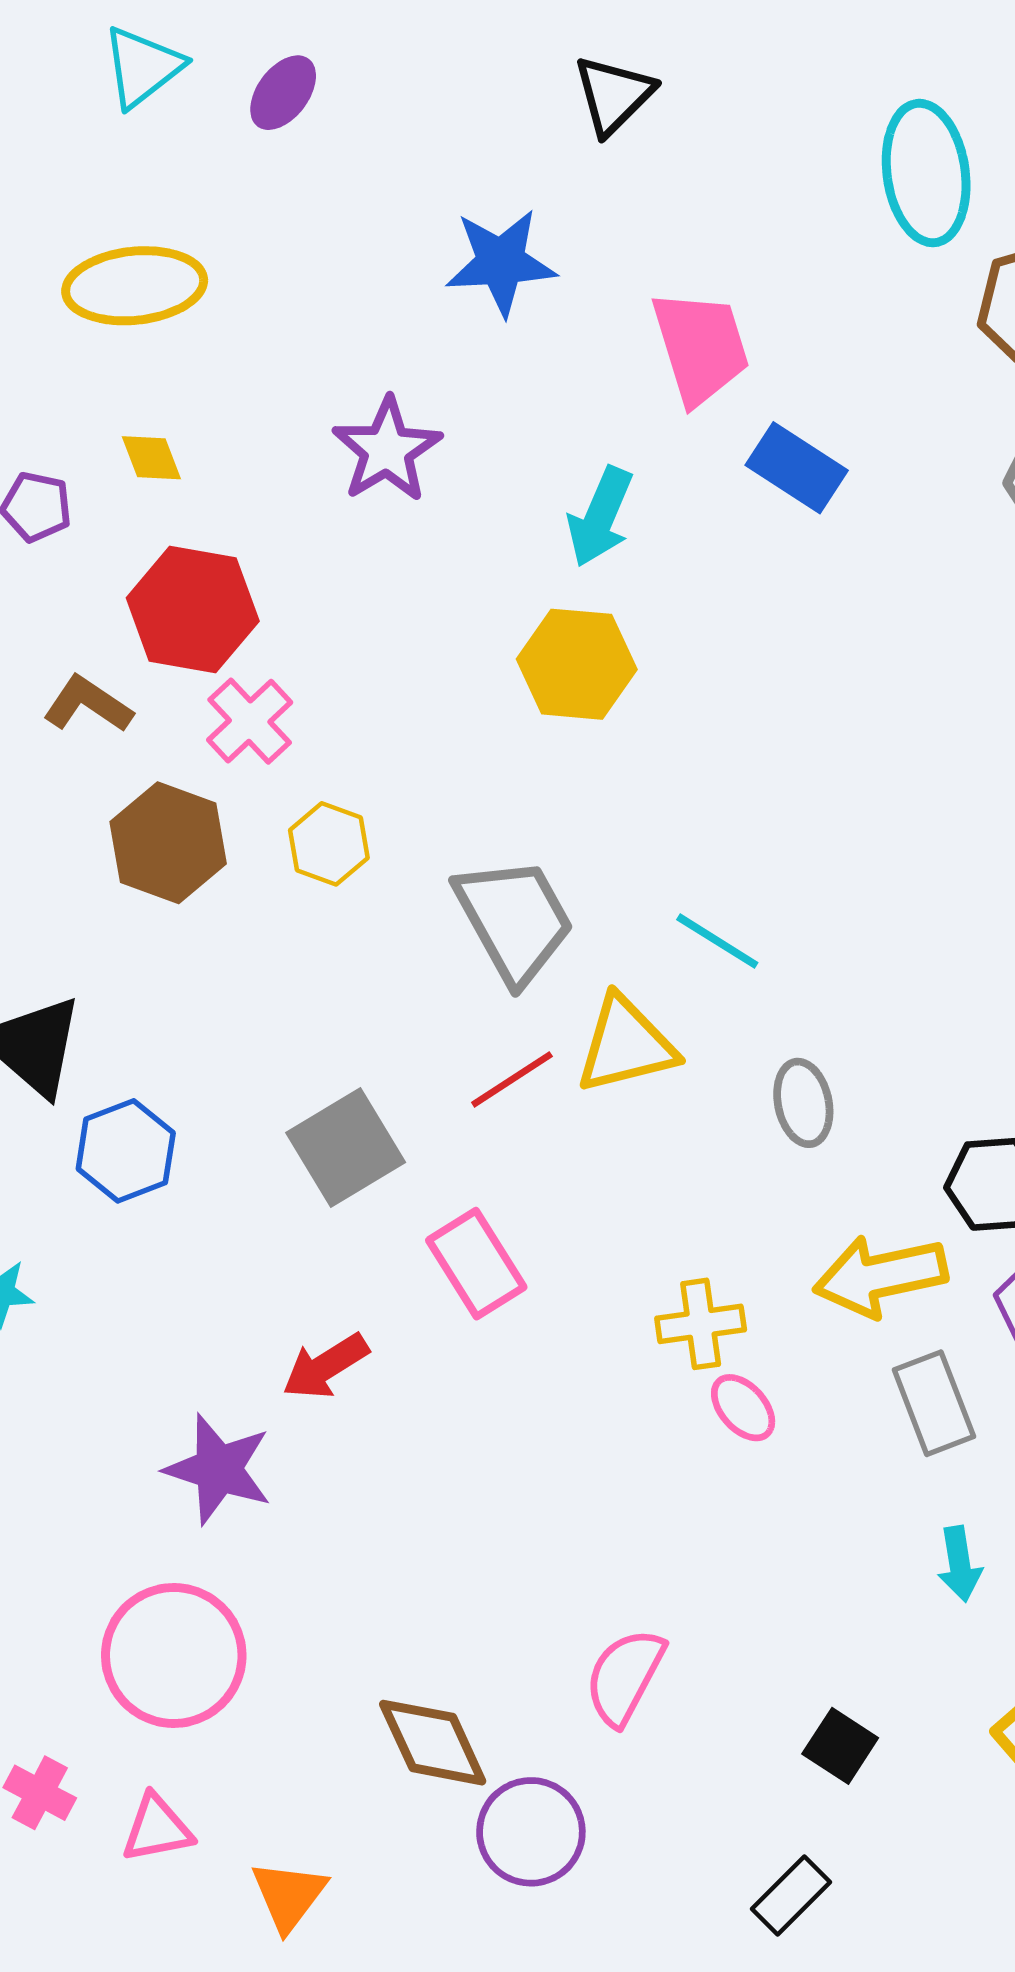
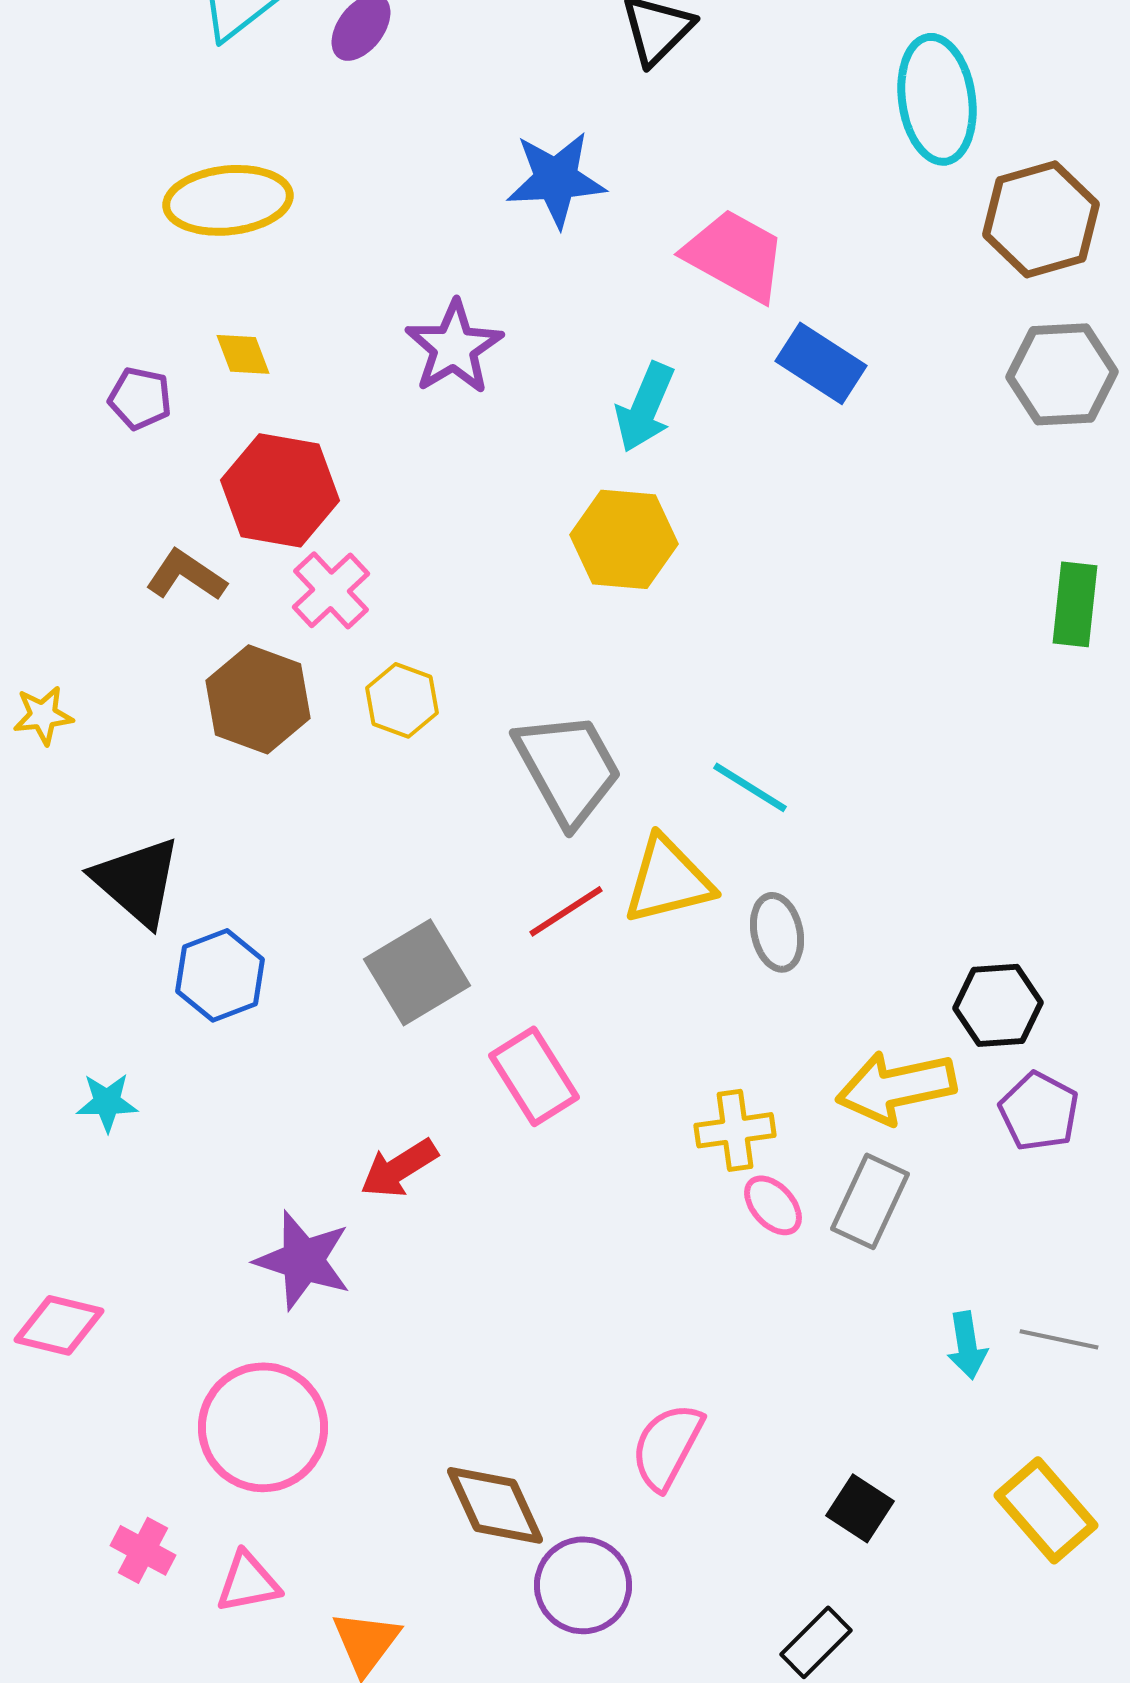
pink trapezoid: (701, 347) -> (735, 255), turned -44
gray ellipse: (803, 1103) -> (777, 932), moved
gray rectangle: (934, 1403) -> (870, 1201), moved, turned 46

